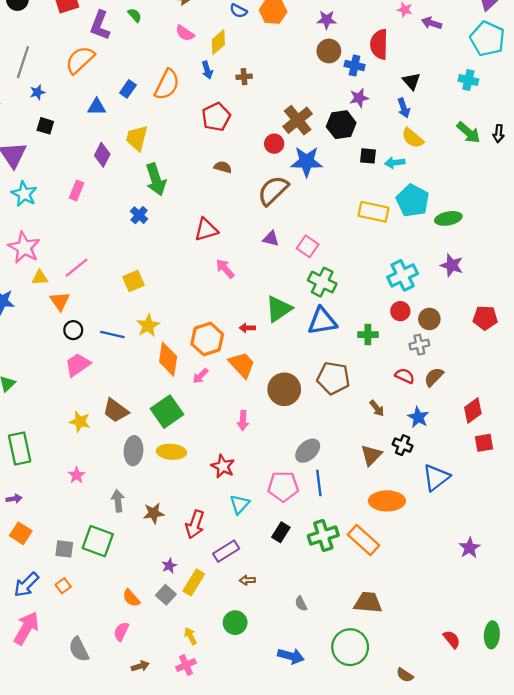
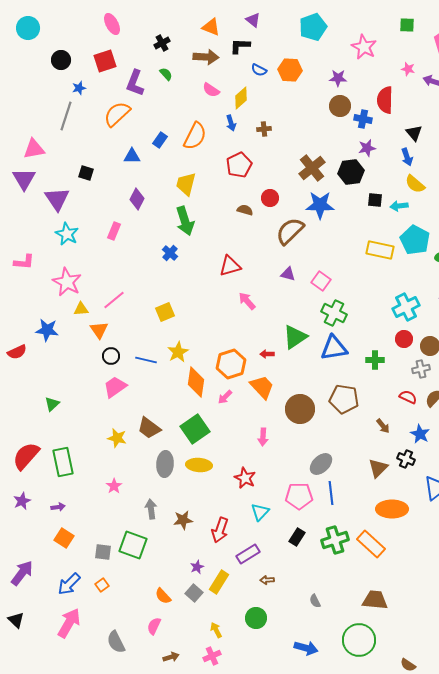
blue star: (37, 92) -> (79, 88), moved
yellow trapezoid: (137, 138) -> (186, 184), moved
red circle: (274, 144) -> (270, 198), moved

